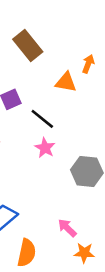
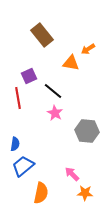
orange arrow: (88, 64) -> (88, 49), turned -144

